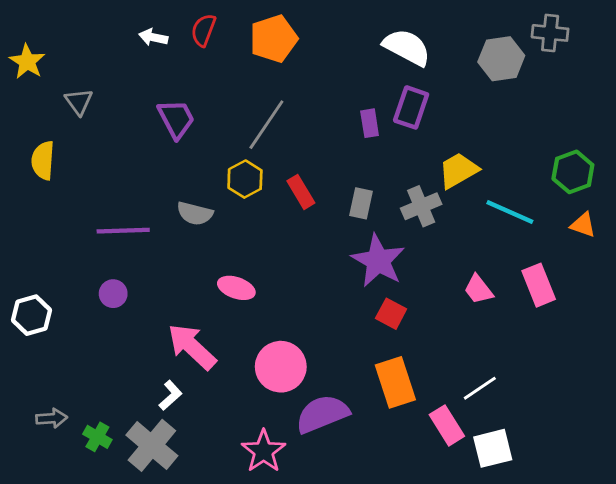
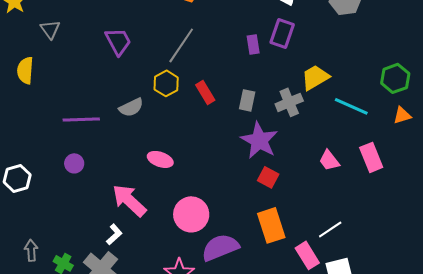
gray semicircle: (195, 213) -> (131, 107), turned -40
orange triangle: (583, 225) -> (402, 115), turned -36
gray arrow: (52, 418) -> (31, 250), turned -90

